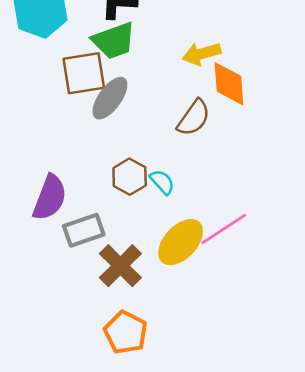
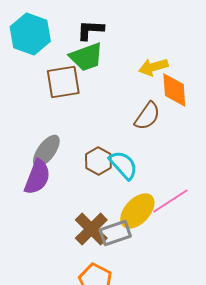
gray ellipse: (110, 98) -> (46, 151), moved
cyan semicircle: (162, 182) -> (123, 165), size x1.5
gray rectangle: (84, 230) -> (115, 233), moved

